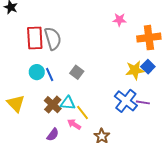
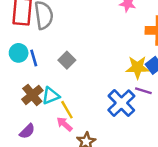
purple line: (143, 102) -> (143, 91), moved
cyan triangle: (68, 103) -> (51, 96), turned -35
pink arrow: (74, 124) -> (64, 124), moved

